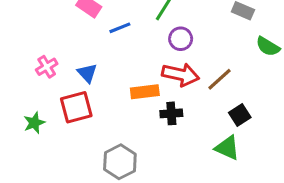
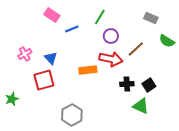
brown line: (220, 79) -> (136, 49), moved
black cross: (171, 113) -> (127, 84), moved
green star: (34, 123) -> (12, 99), moved

